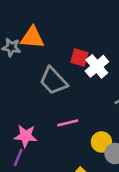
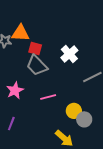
red square: (79, 58) -> (35, 49), moved
pink star: (26, 136) -> (15, 90), moved, turned -30

